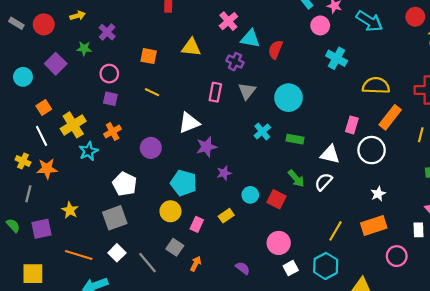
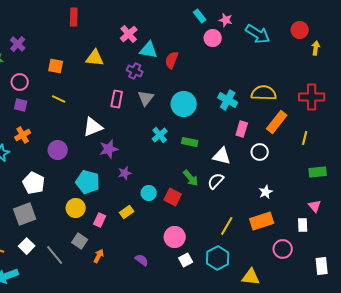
cyan cross: (337, 58) -> (228, 100), moved
white circle: (372, 150) -> (260, 152), size x0.7

